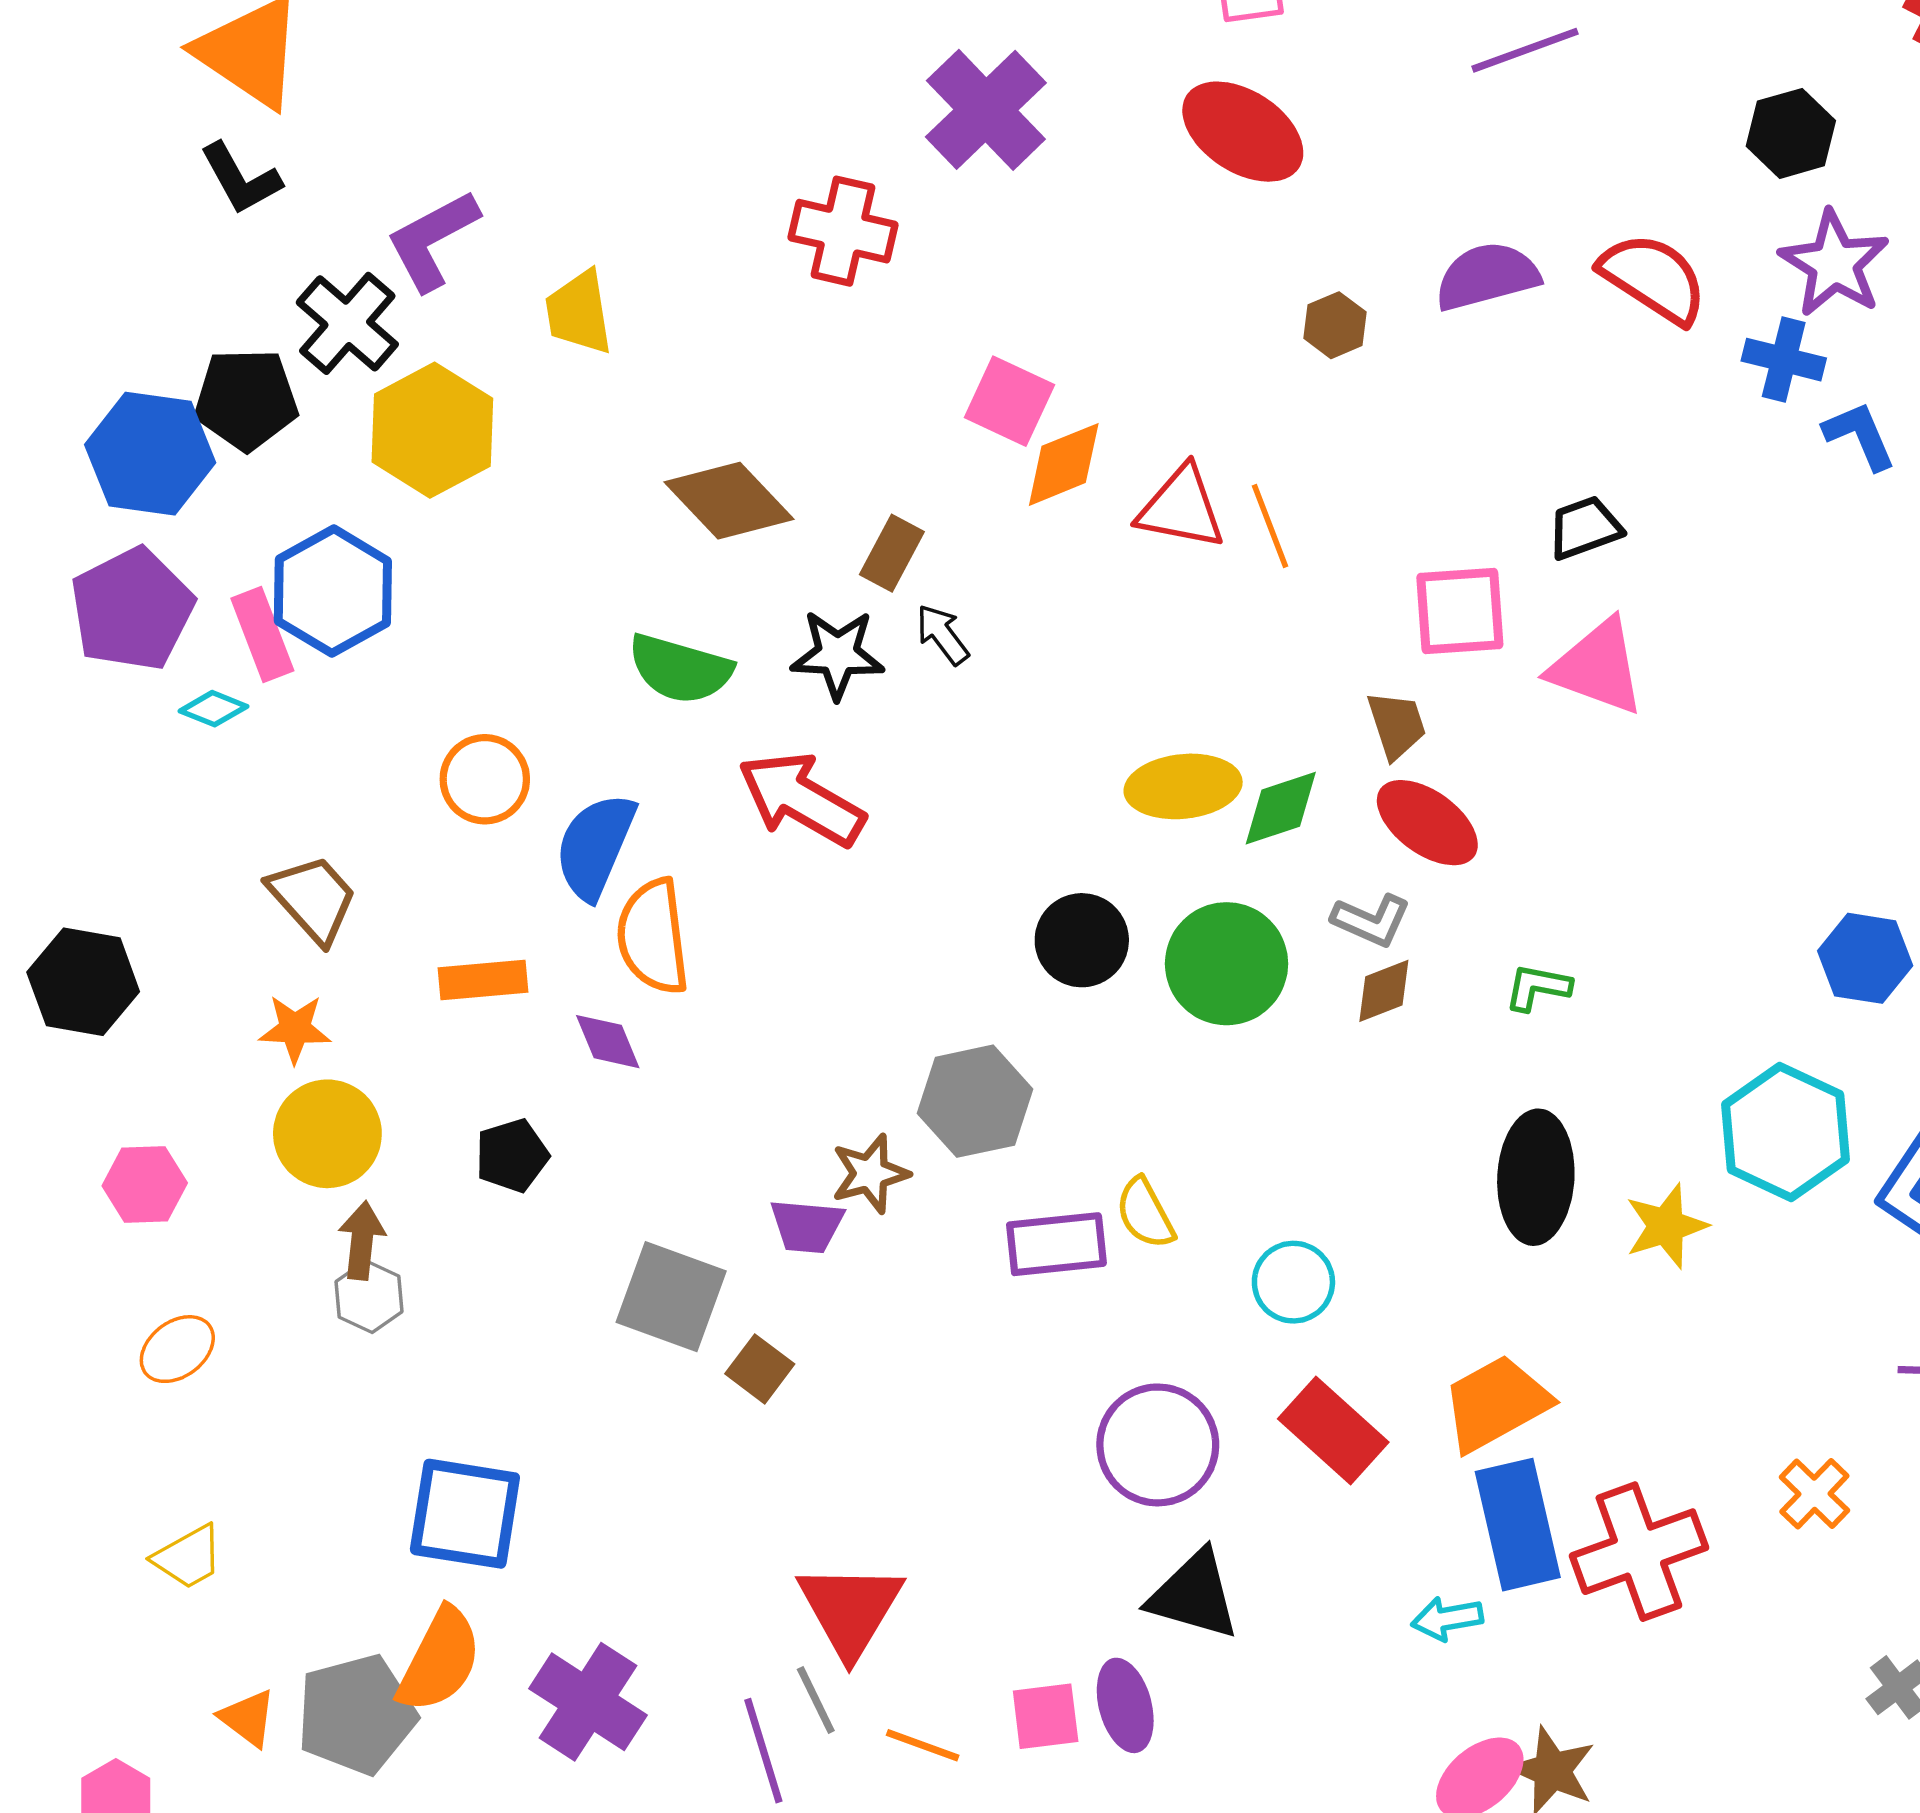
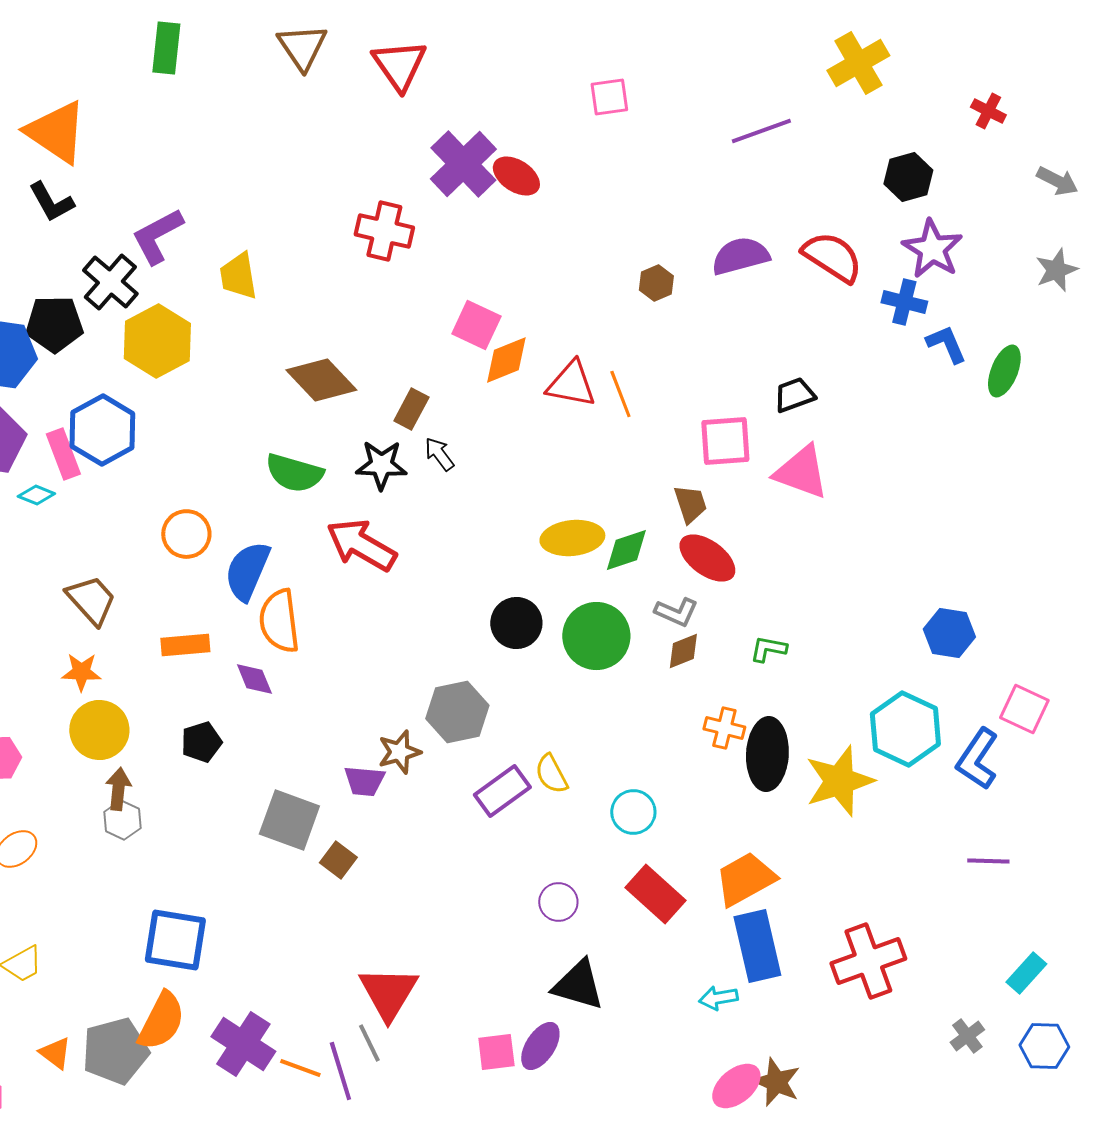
red ellipse: (1243, 132) -> (516, 176), moved, size x0.7
yellow star: (1666, 1226) -> (839, 781), size x1.5
purple rectangle: (1056, 1244) -> (502, 791), turned -30
purple circle: (1158, 1445) -> (558, 902), size x0.6
orange cross: (1814, 1494) -> (724, 728), moved, turned -30
red cross: (1639, 1552) -> (868, 961), moved
purple ellipse: (1125, 1705) -> (540, 1046), turned 48
orange line: (923, 1745) -> (300, 1068), moved

